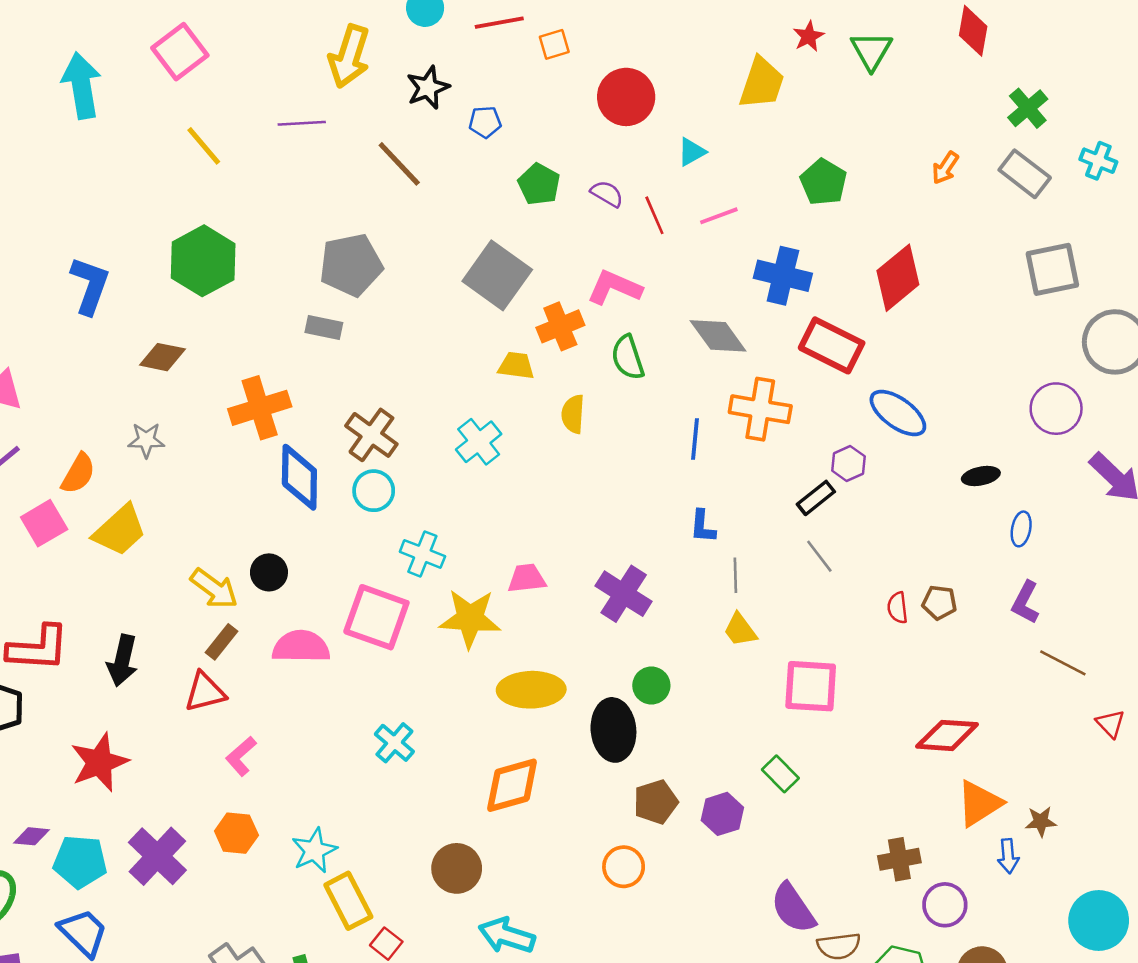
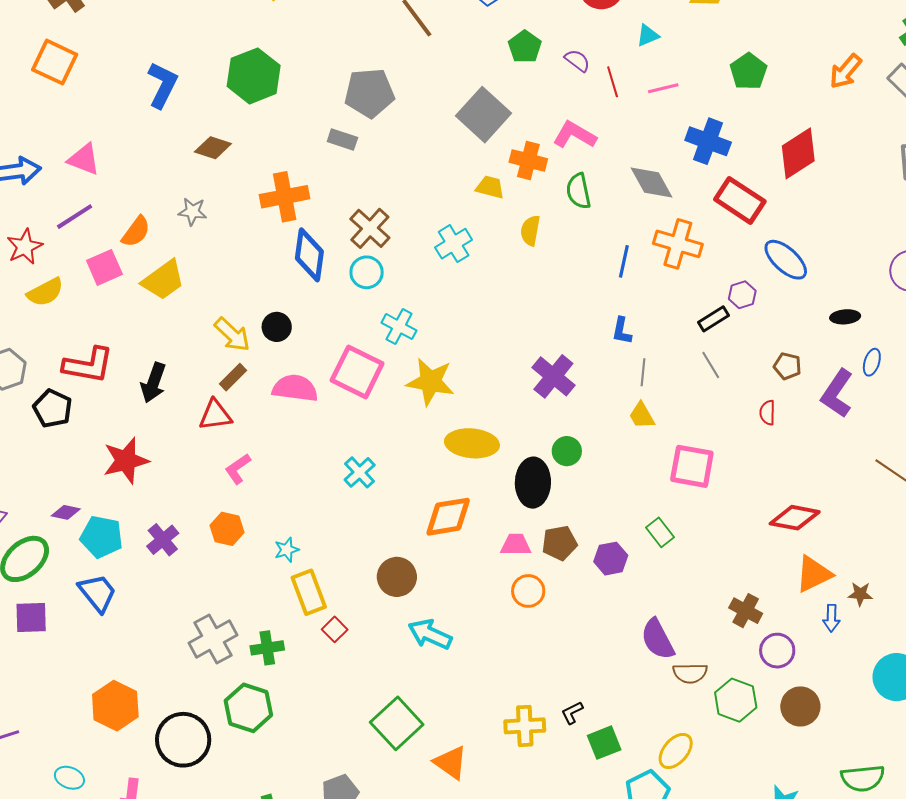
orange arrow: (945, 168) -> (846, 71), size x1.4
orange cross: (560, 326) -> (528, 161), turned 30
pink trapezoid: (527, 578) -> (516, 545), moved
purple L-shape: (1025, 602) -> (837, 393), moved, size x1.4
brown pentagon: (939, 603) -> (787, 366), moved
cyan star: (314, 851) -> (287, 550), size x0.7
purple cross: (157, 856) -> (163, 540), size x0.7
brown cross: (899, 859) -> (746, 611), turned 32

